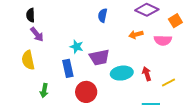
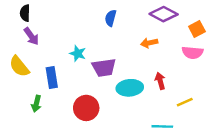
pink semicircle: (163, 40) -> (193, 53), moved
yellow semicircle: (28, 60) -> (19, 66), turned -30
blue rectangle: (68, 68) -> (52, 78), moved
red arrow: (147, 74) -> (160, 81), moved

